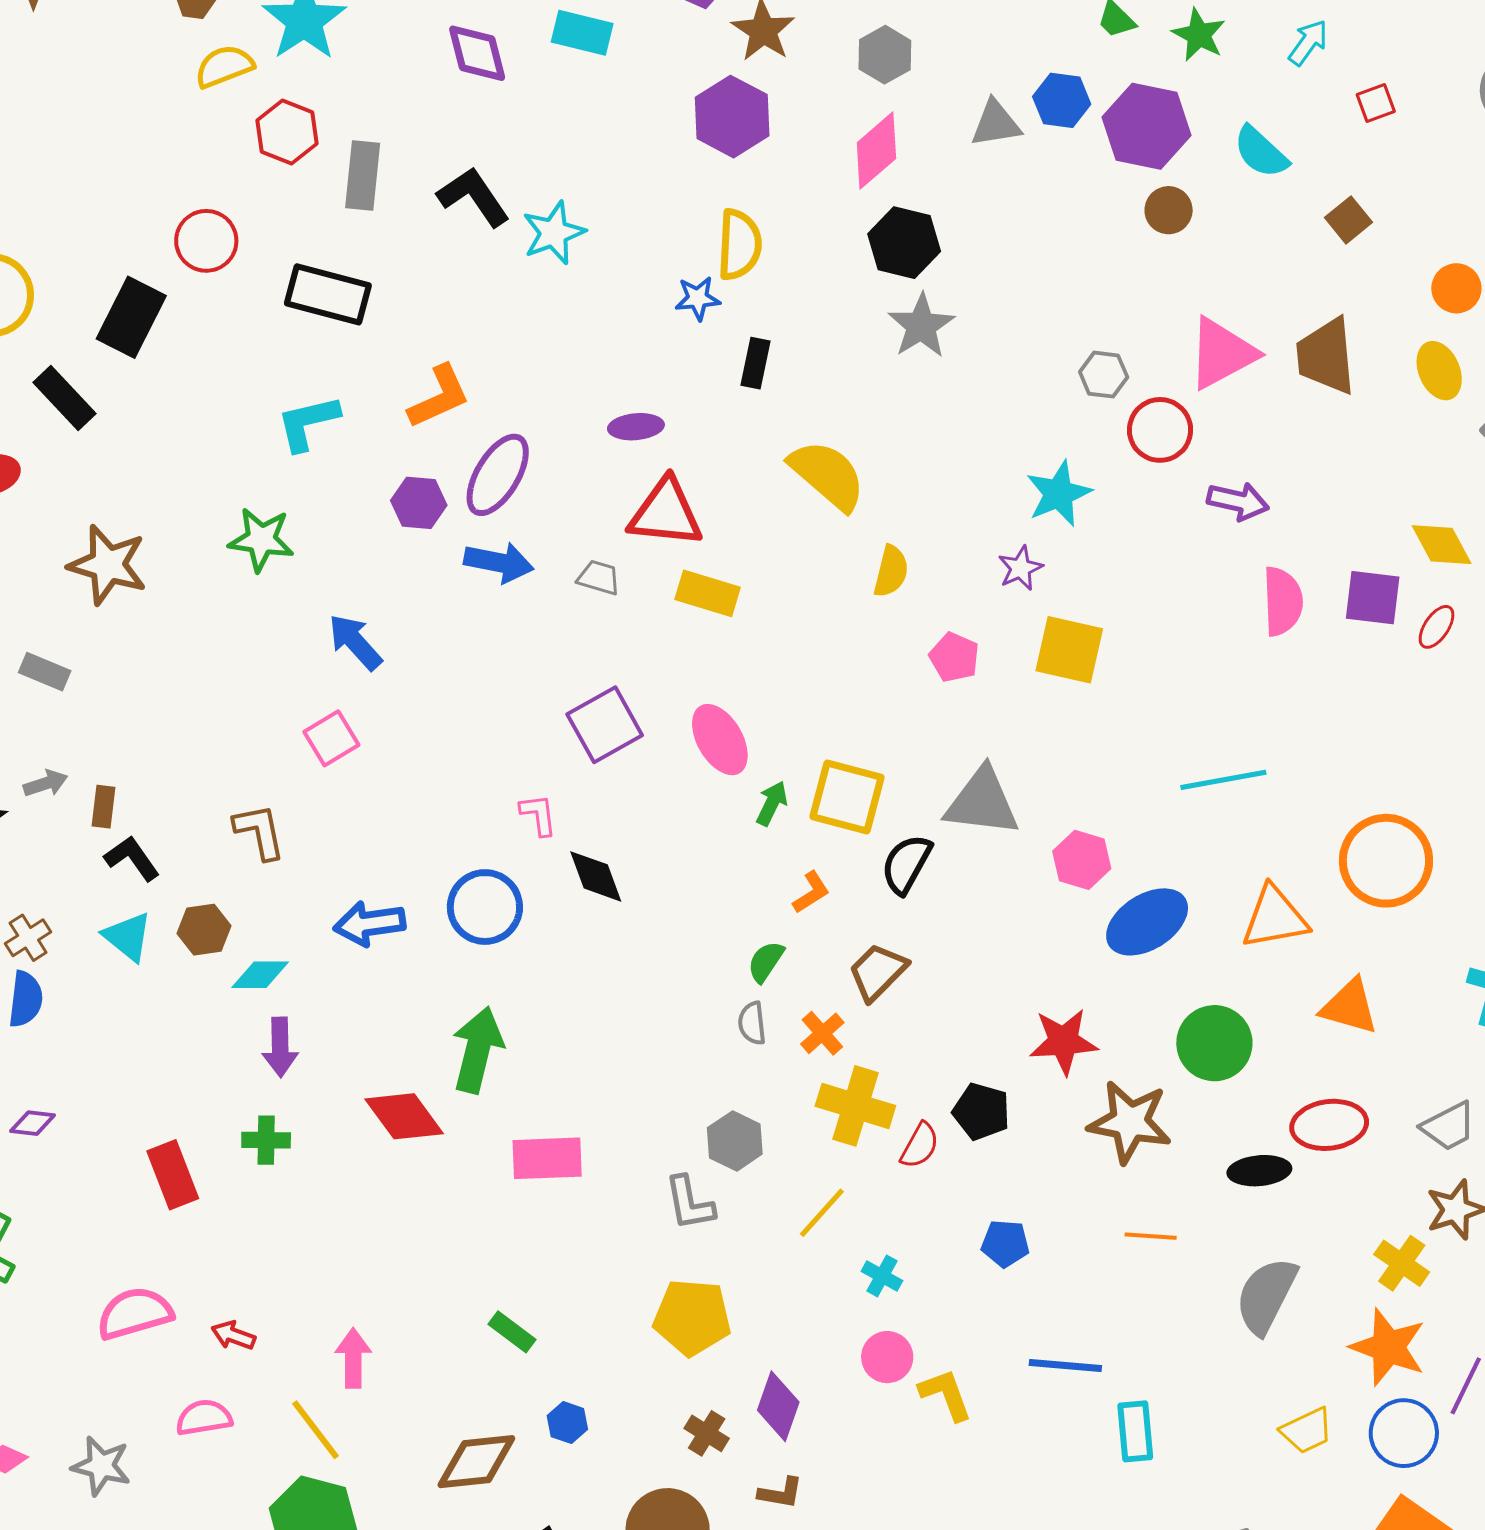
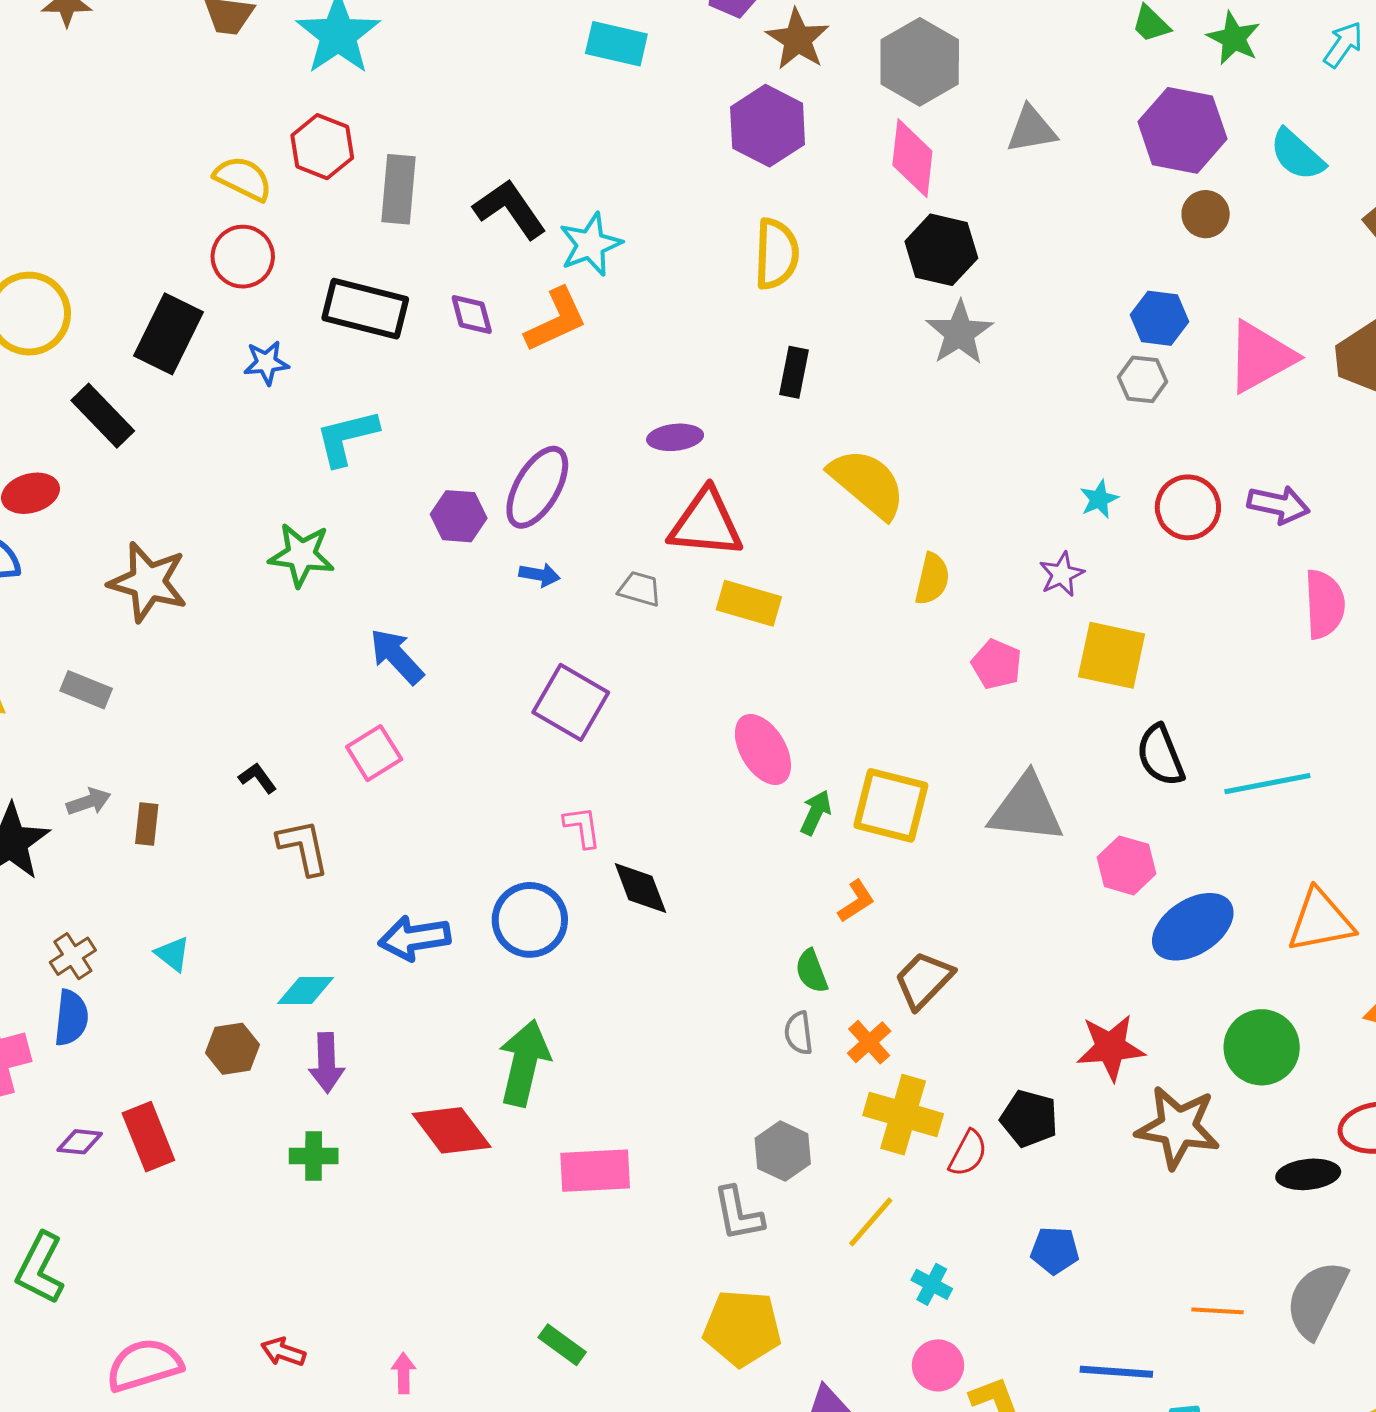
purple diamond: (477, 53) -> (472, 315), moved, size x0.7
gray hexagon: (885, 55) -> (920, 62), size x1.5
yellow semicircle: (224, 66) -> (243, 179), moved, turned 48
blue hexagon: (1062, 100) -> (1159, 318), moved
pink diamond: (876, 151) -> (912, 158), turned -42
blue star: (698, 298) -> (266, 363), moved
orange L-shape: (439, 397) -> (556, 320), moved
red circle: (1160, 430) -> (1188, 507), moved
cyan star: (1059, 494) -> (1099, 499), size x0.6
blue arrow: (499, 562) -> (540, 575), size x0.6
purple square: (605, 725) -> (571, 702), moved, turned -30
black L-shape: (132, 858) -> (258, 778), moved, size x0.7
black semicircle: (906, 864) -> (1160, 755), moved, turned -50
brown hexagon: (204, 930) -> (232, 1049), moved
cyan triangle: (128, 937) -> (173, 954), size x0.7
green semicircle: (766, 962) -> (812, 971), turned -54
red rectangle: (173, 1175) -> (148, 1137), moved
orange line: (1151, 1236) -> (1217, 1311), moved
pink semicircle: (135, 1313) -> (144, 1365), moved
pink arrow: (353, 1358) -> (404, 1373), size x0.7

